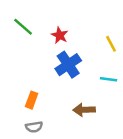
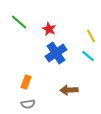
cyan line: (109, 79) -> (88, 56), moved, turned 32

